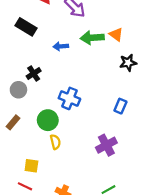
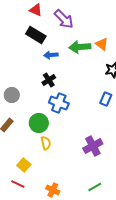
black rectangle: (26, 27) -> (36, 35), moved
black cross: (34, 73) -> (49, 80), moved
blue rectangle: (120, 106) -> (106, 99), moved
yellow square: (31, 166) -> (24, 165), turned 32

